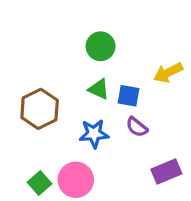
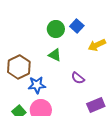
blue square: (129, 96) -> (77, 26), moved, turned 32
blue star: (94, 134) -> (37, 85), moved

